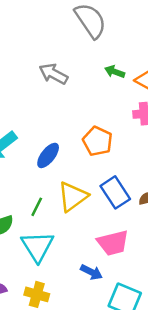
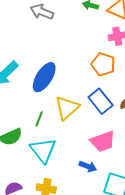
orange pentagon: (98, 141) -> (103, 64), moved
blue ellipse: (48, 155) -> (44, 77), size x1.4

